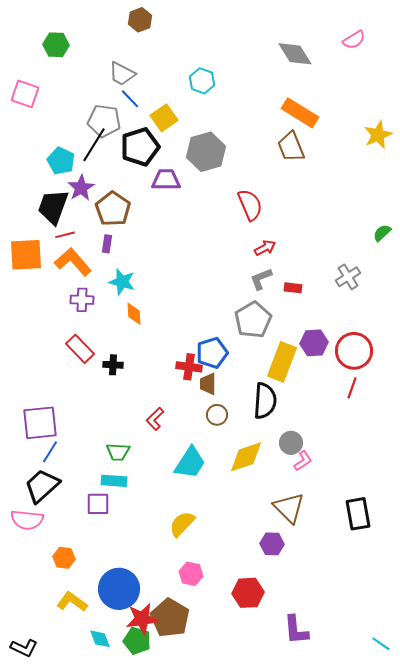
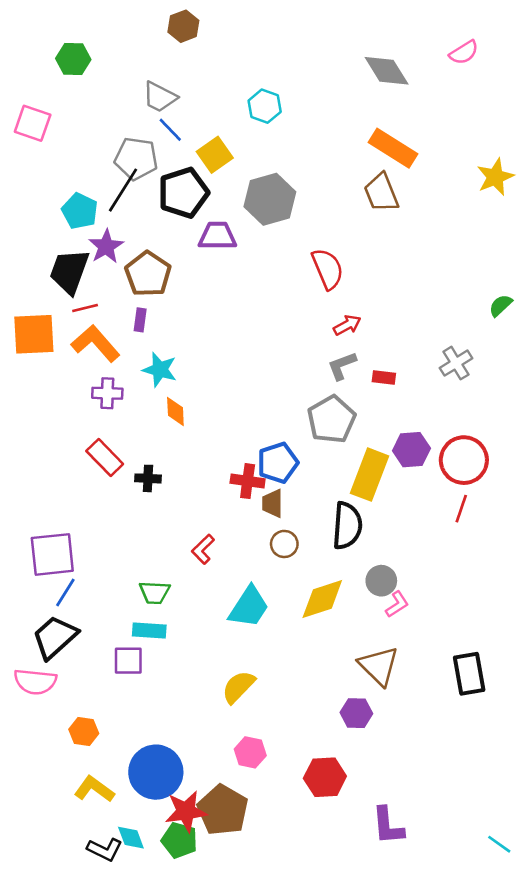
black L-shape: (24, 648) -> (105, 849), moved

